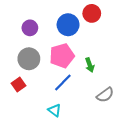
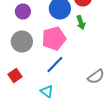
green arrow: (90, 65) -> (81, 22), moved
red square: (19, 85) -> (15, 76), moved

